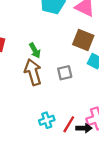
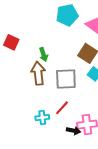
gray square: (65, 73) -> (66, 79), size x1.6
red line: (69, 124) -> (62, 108), moved

